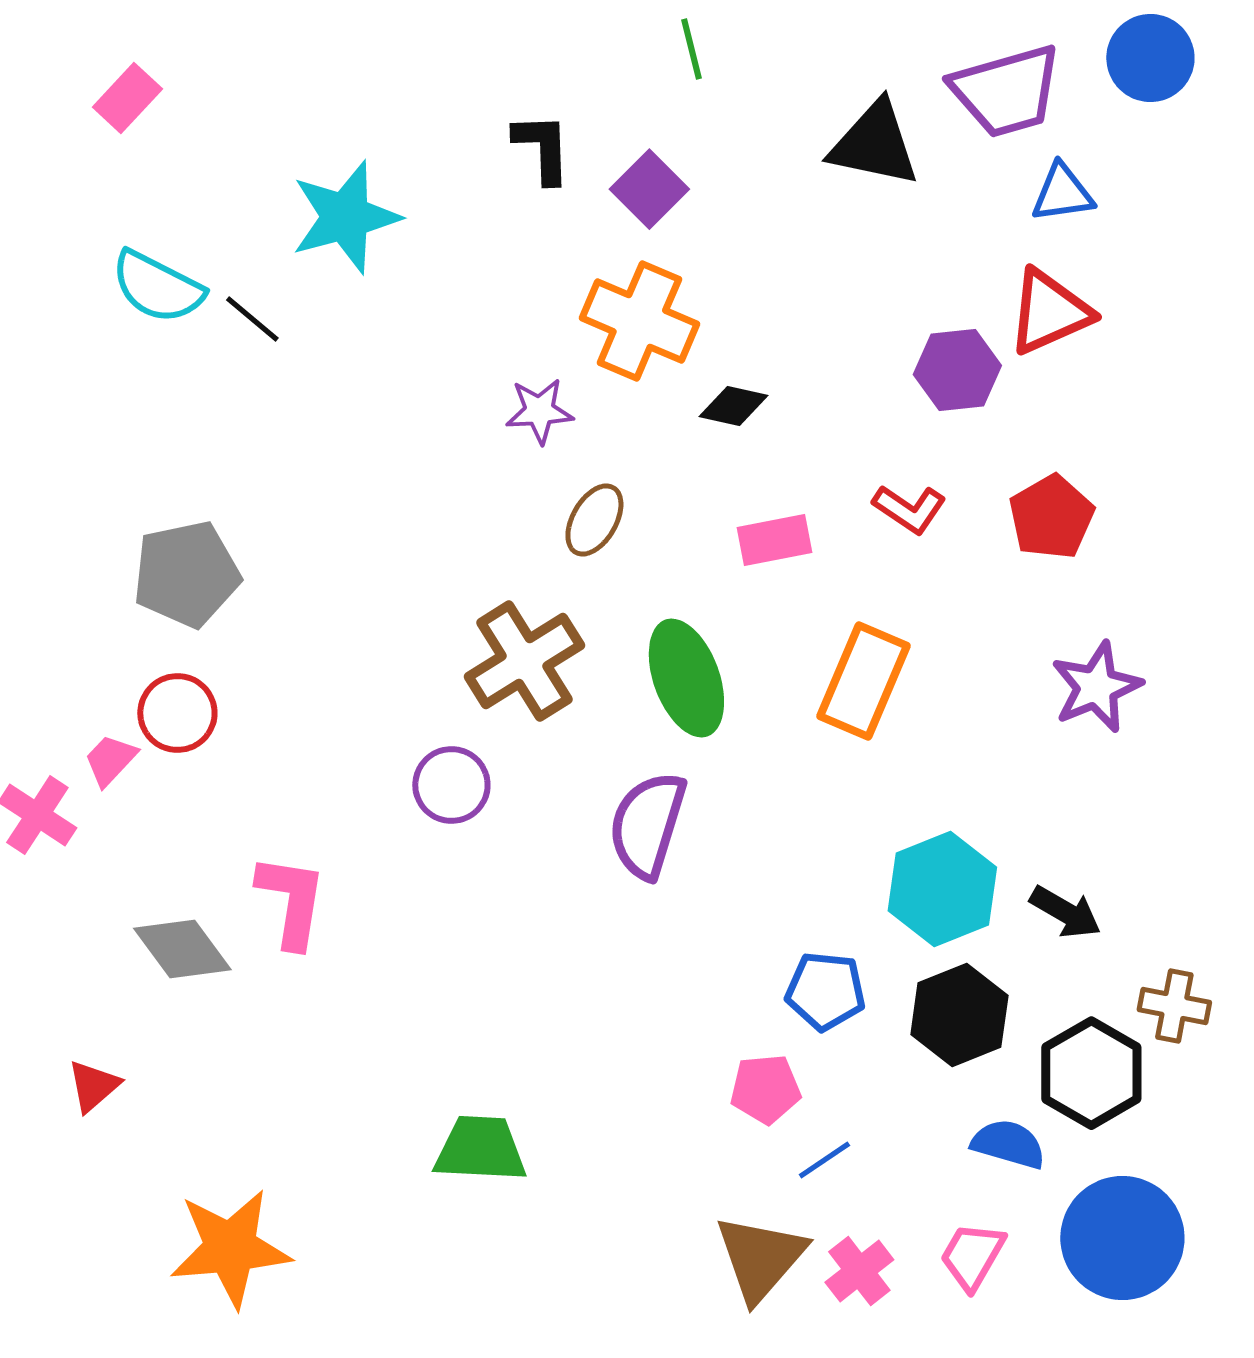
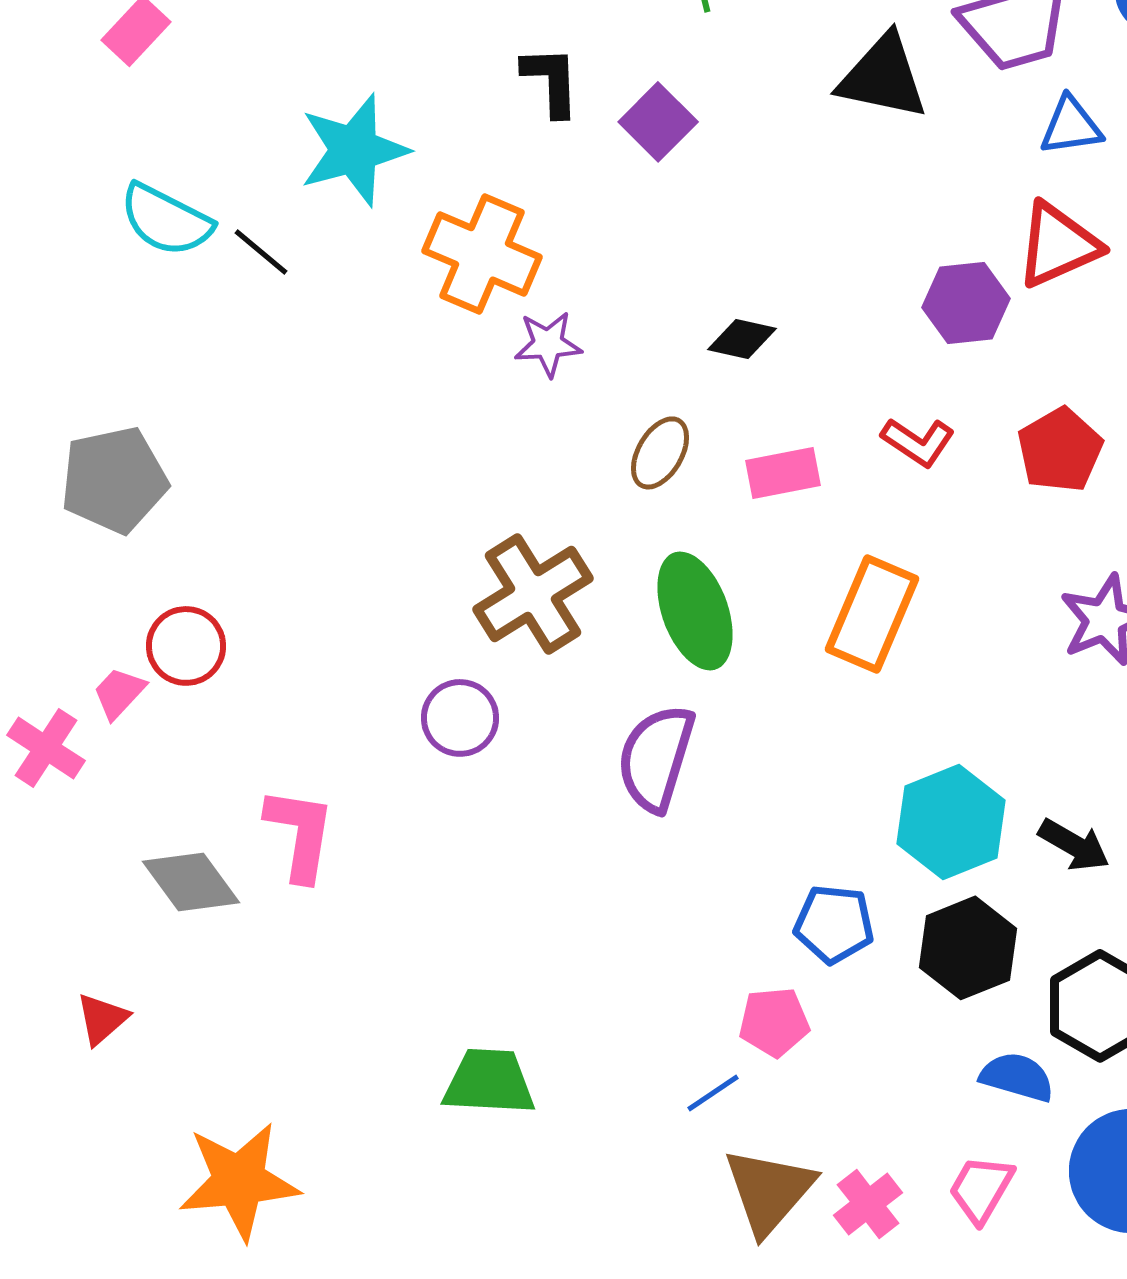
orange cross: (639, 321) -> (482, 254), moved
brown ellipse: (594, 520) -> (660, 453), moved
gray pentagon: (186, 574) -> (114, 480), moved
blue line: (824, 1160) -> (713, 1093), moved

